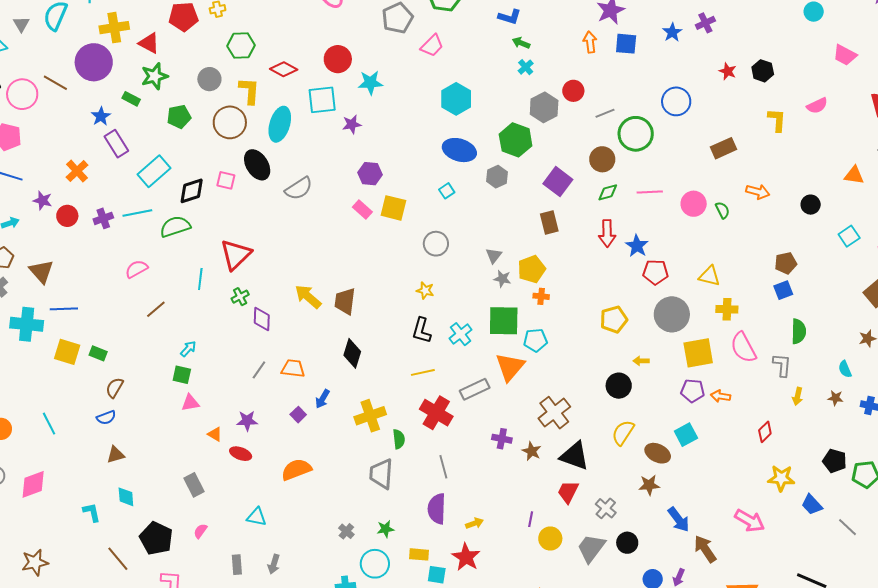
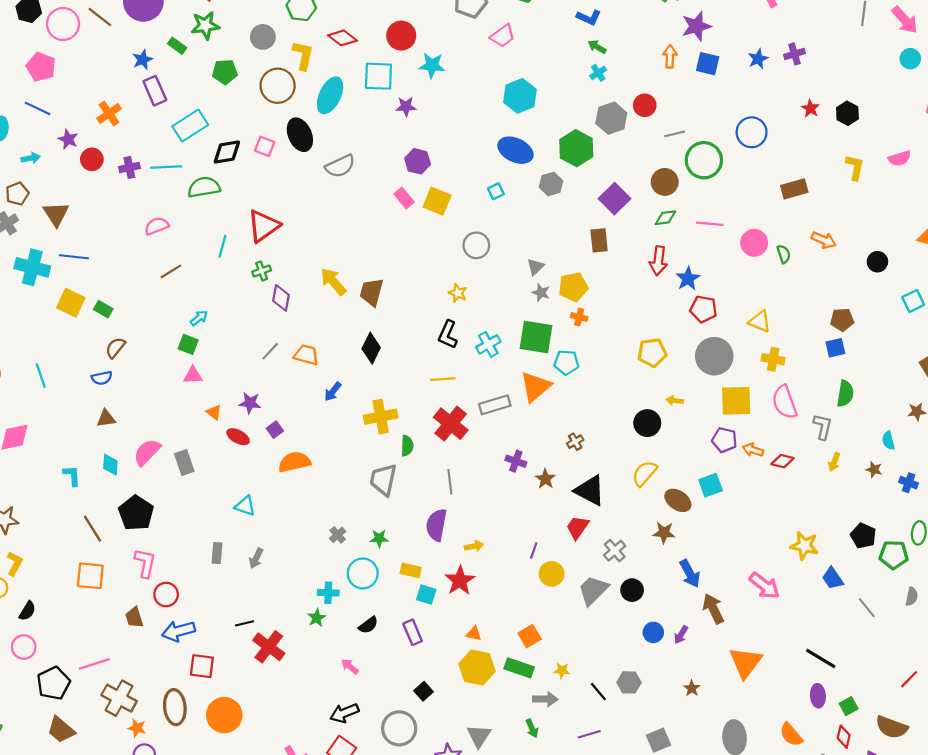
brown cross: (554, 413) -> (575, 442), size x0.5
purple square: (298, 415) -> (275, 430), moved
red diamond: (765, 432) -> (782, 461), moved, turned 50
pink semicircle: (200, 531) -> (147, 452), moved, size x1.8

